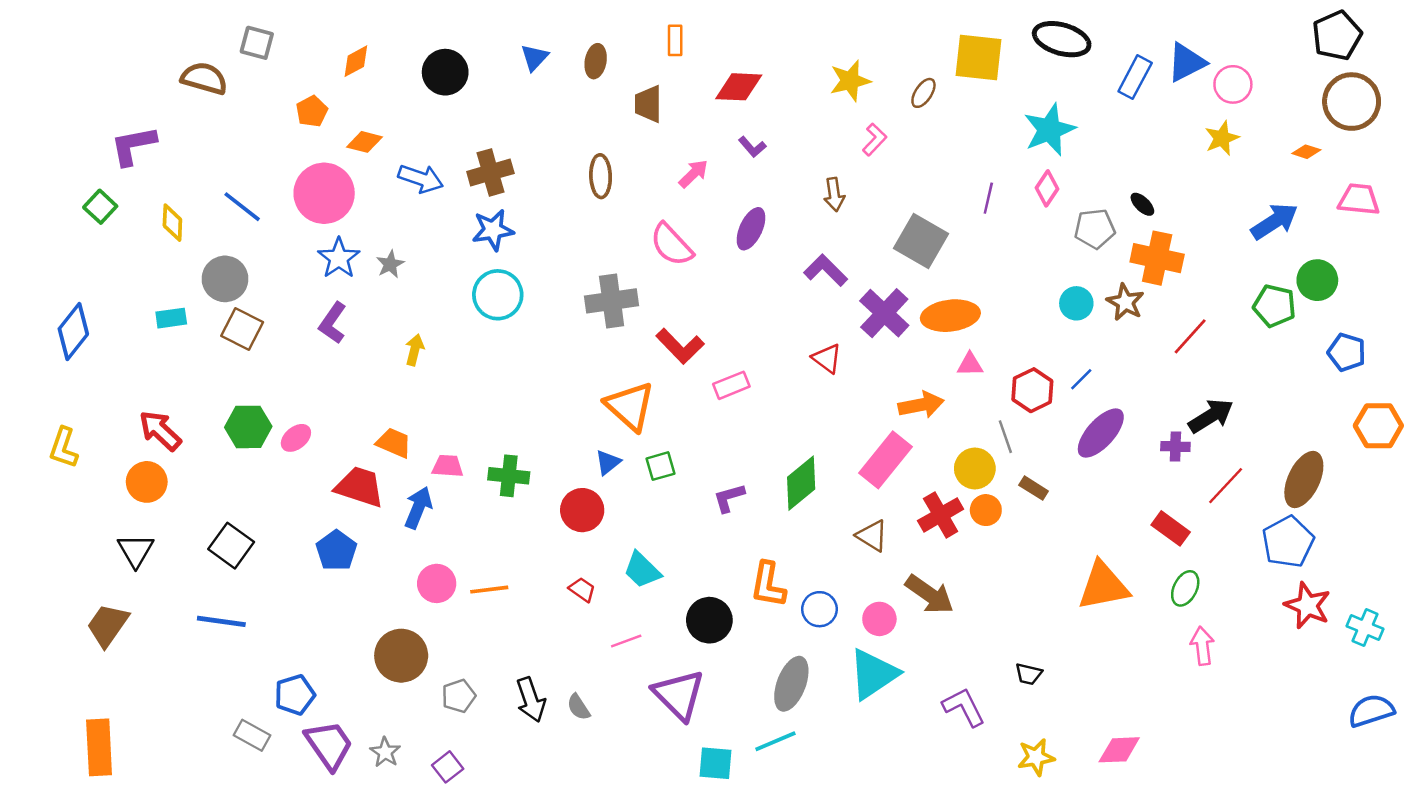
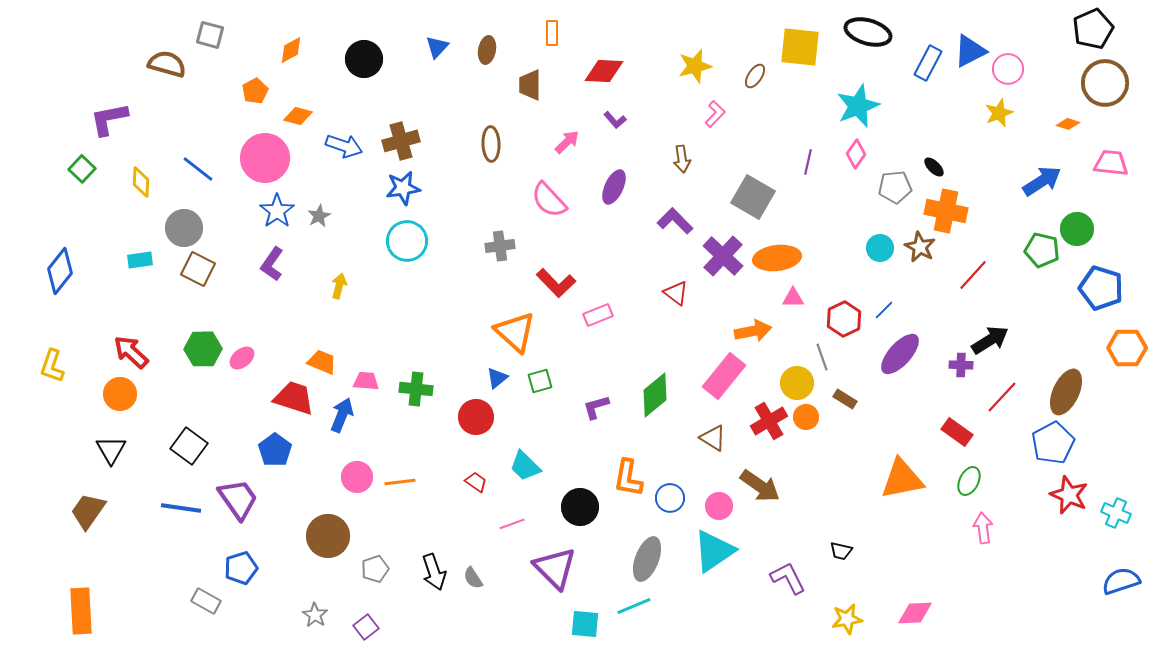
gray cross: (612, 301) -> (500, 246), size x0.7
blue pentagon: (1347, 352) -> (1101, 288), size x1.4
purple trapezoid: (329, 745) -> (238, 499), moved

